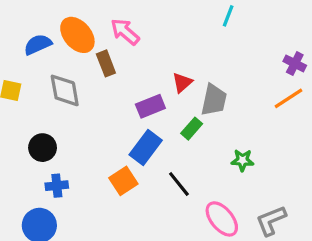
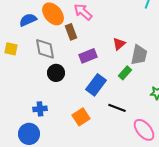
purple rectangle: (150, 106) -> (88, 56), moved
black circle: (43, 148) -> (56, 73), moved
orange square: (123, 181) -> (81, 117), moved
black line: (179, 184) -> (117, 108), turned -30

